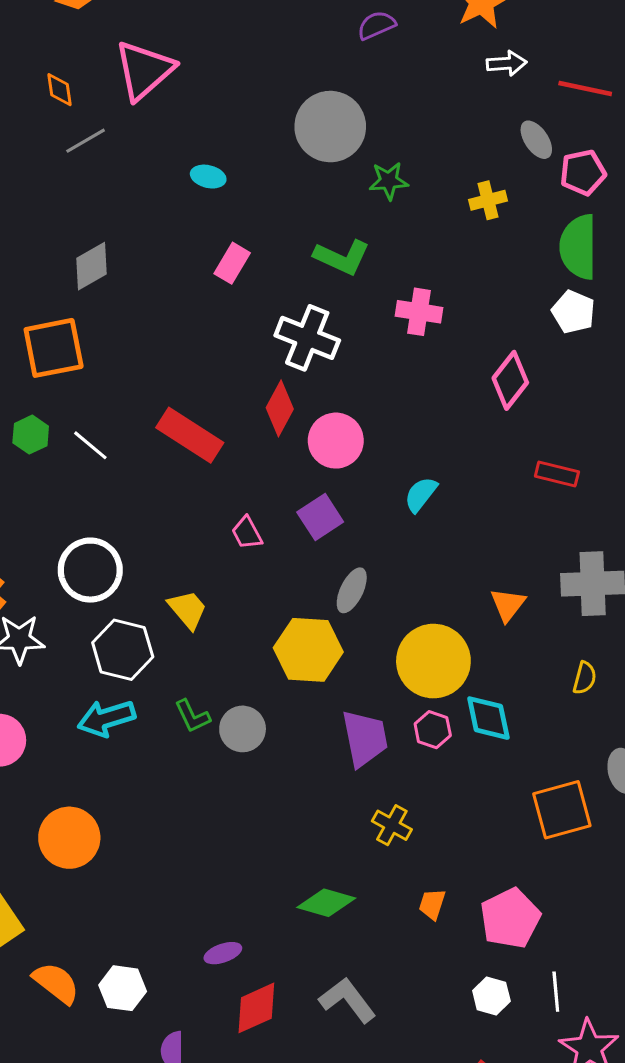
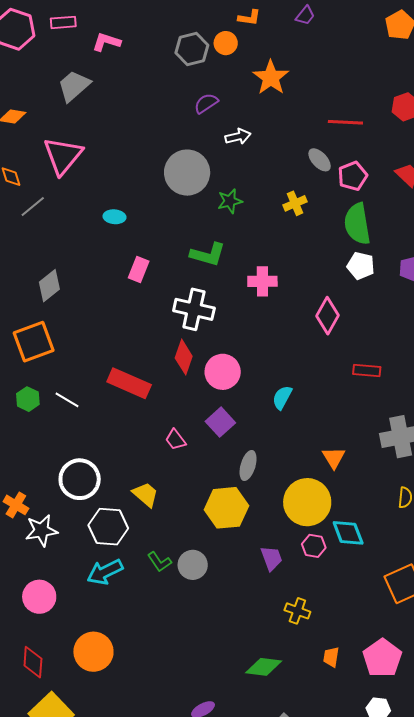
white arrow: (507, 63) -> (238, 137), moved
orange triangle: (508, 605) -> (334, 458), moved
purple trapezoid: (365, 738) -> (271, 558), size x0.7

